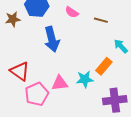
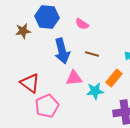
brown line: (101, 20) -> (92, 54), moved
pink triangle: (60, 83) -> (74, 78), moved

